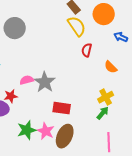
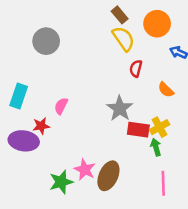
pink semicircle: (27, 80) -> (61, 106), turned -48
gray star: (45, 82) -> (120, 108), moved
red rectangle: (62, 108) -> (138, 130), moved
green arrow: (103, 113) -> (156, 147), turned -56
green star: (27, 130) -> (61, 182), moved

